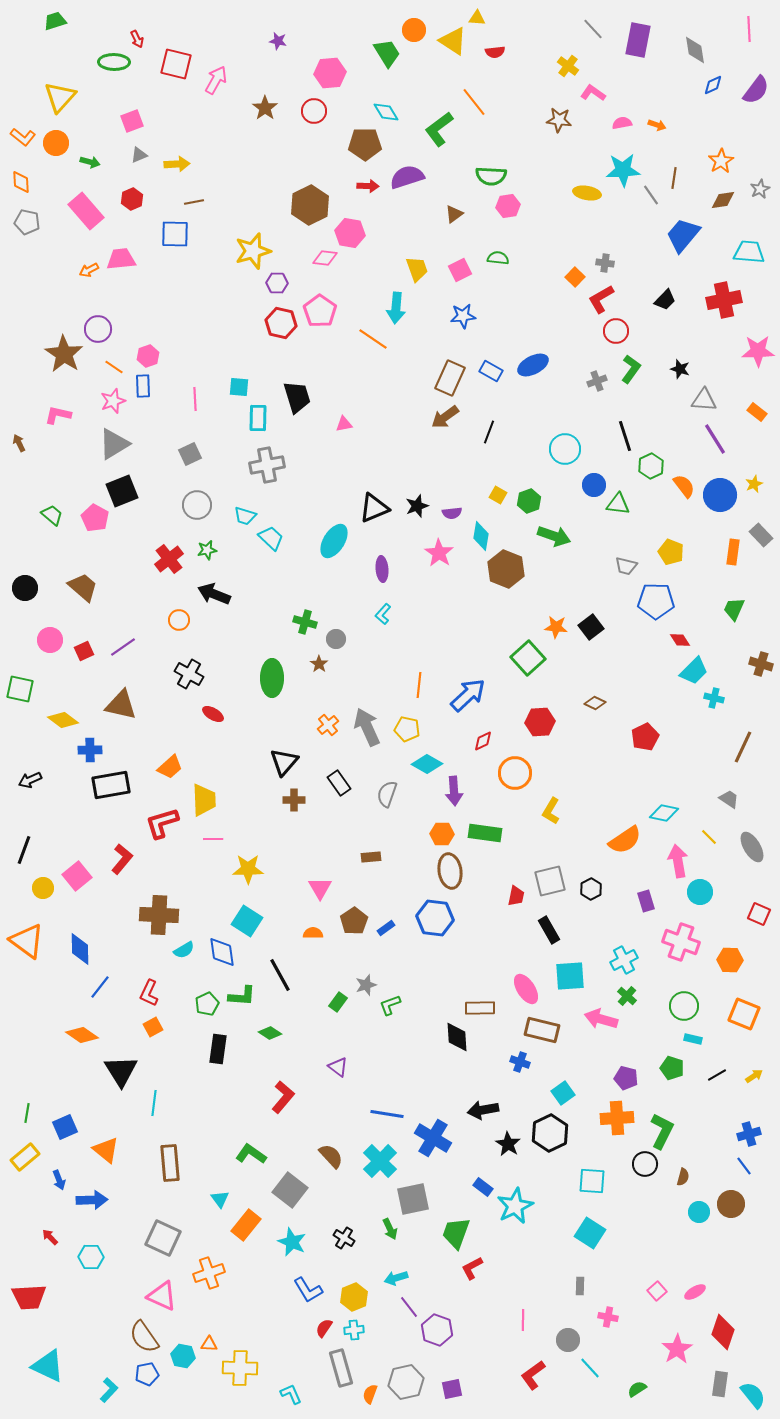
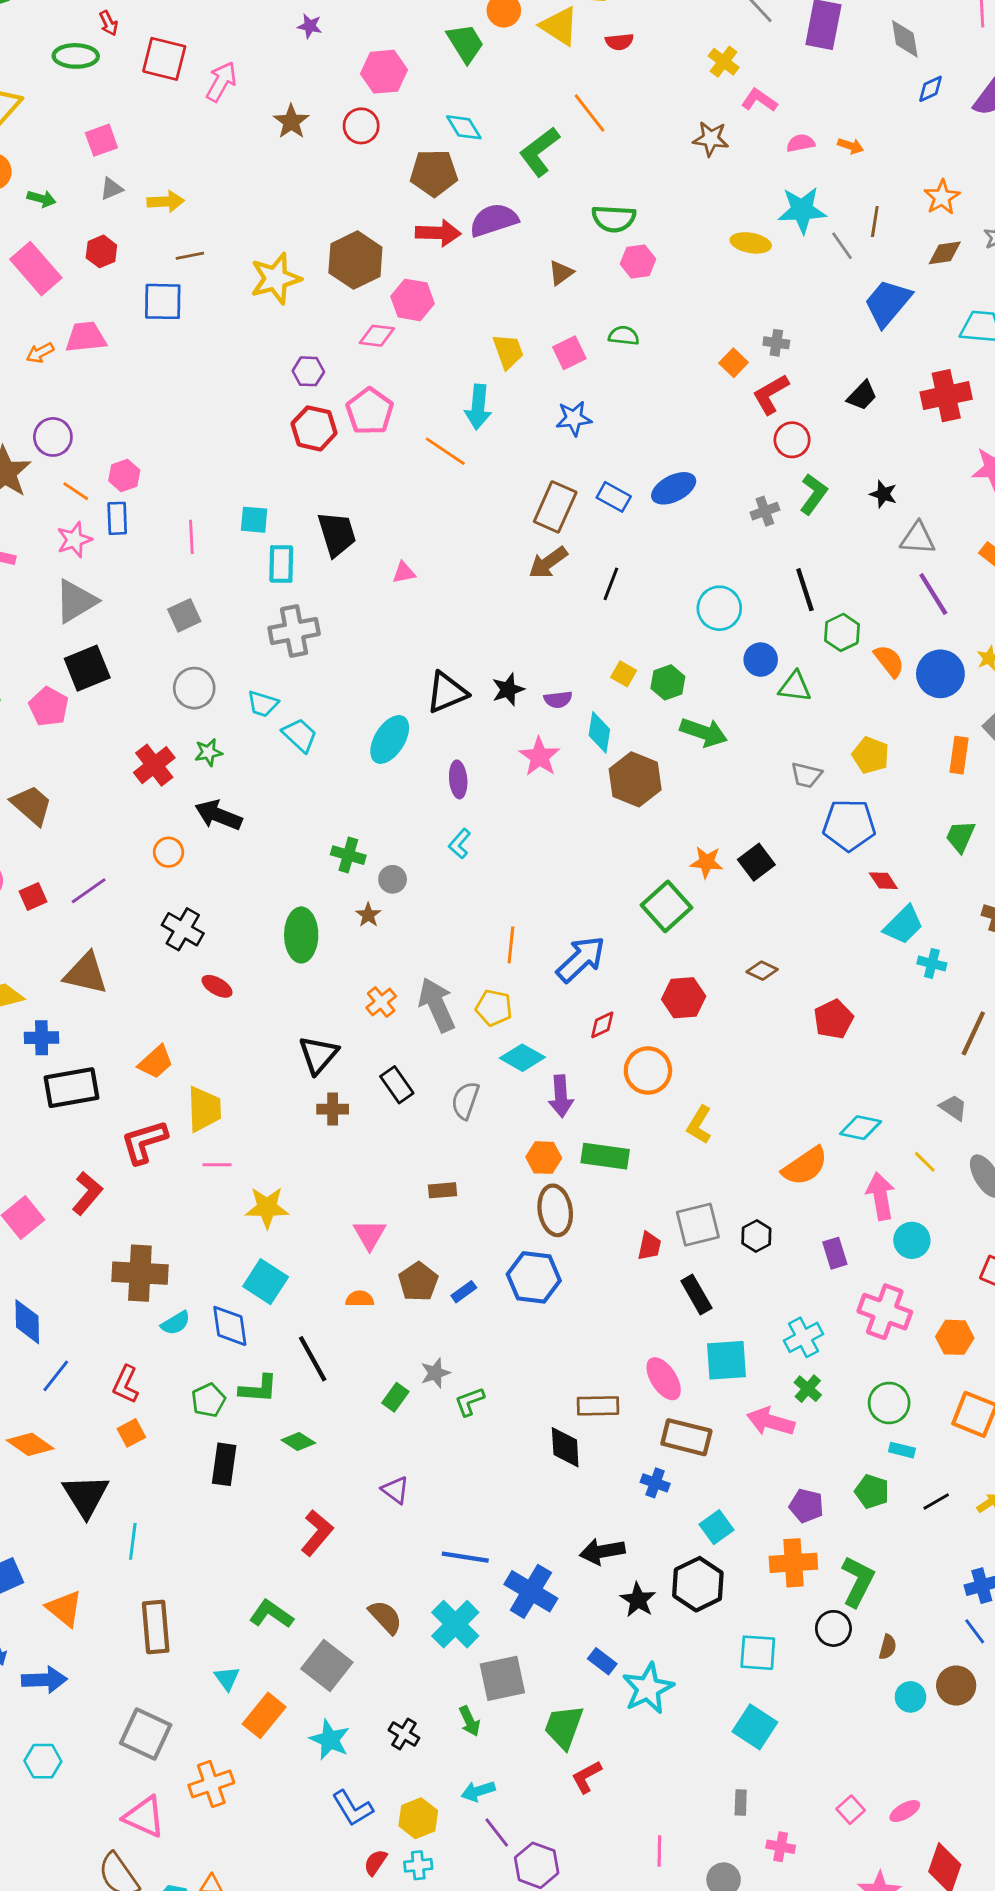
red arrow: (368, 186) -> (438, 233), size x1.4
yellow star: (253, 251) -> (276, 279), moved

